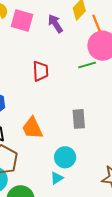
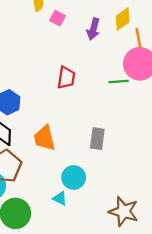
pink square: (22, 21) -> (57, 18), size x0.6
purple arrow: (55, 24) -> (93, 29), turned -144
cyan triangle: (57, 178) -> (60, 198), turned 48

